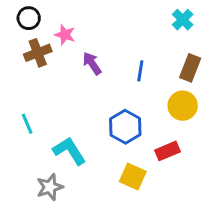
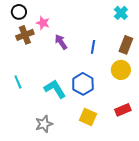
cyan L-shape: (69, 151) -> (55, 89), moved
red rectangle: (168, 151) -> (123, 110), moved
gray star: (50, 187) -> (44, 124), moved

